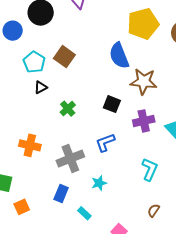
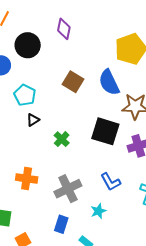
brown square: (64, 57) -> (73, 82), moved
black square: (112, 104) -> (105, 131), size x1.6
blue L-shape: (105, 142) -> (111, 182), moved, turned -95

